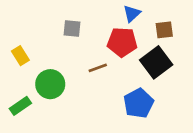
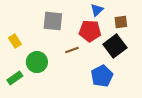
gray square: (72, 28) -> (53, 21), size x1.5

